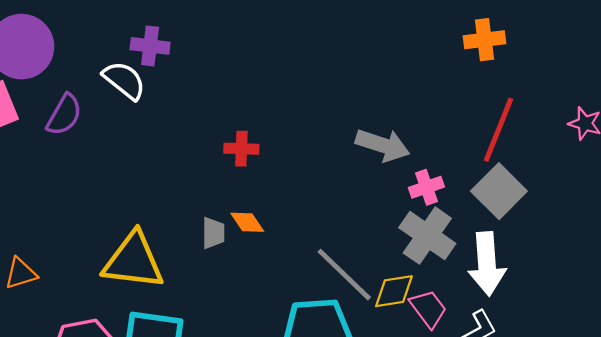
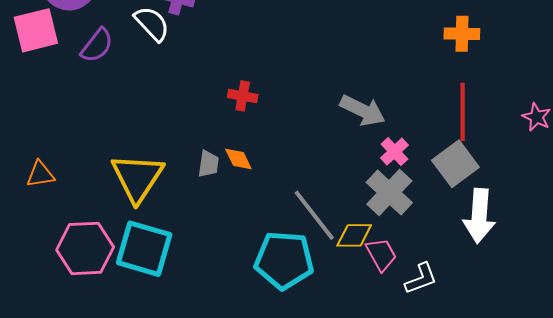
red line: (498, 130) -> (463, 112), turned -30
pink cross: (426, 187) -> (394, 152), turned -32
yellow triangle: (133, 261) -> (137, 178), turned 48
white arrow: (487, 264) -> (479, 216), moved

